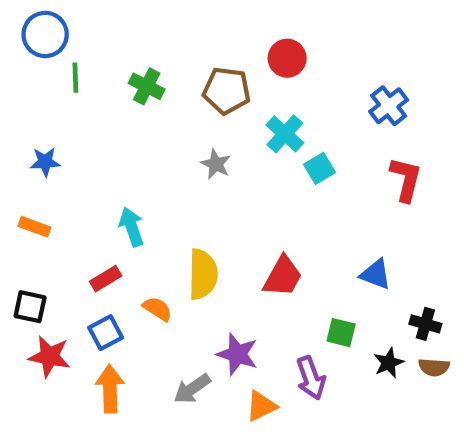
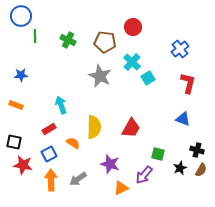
gray star: (216, 164) -> (100, 76), size x1.6
blue triangle: (376, 274) -> (183, 119), moved
brown semicircle: (434, 367) -> (201, 170), turned -64
purple arrow: (311, 378) -> (144, 175), turned 60
gray arrow: (192, 389) -> (78, 179), moved

